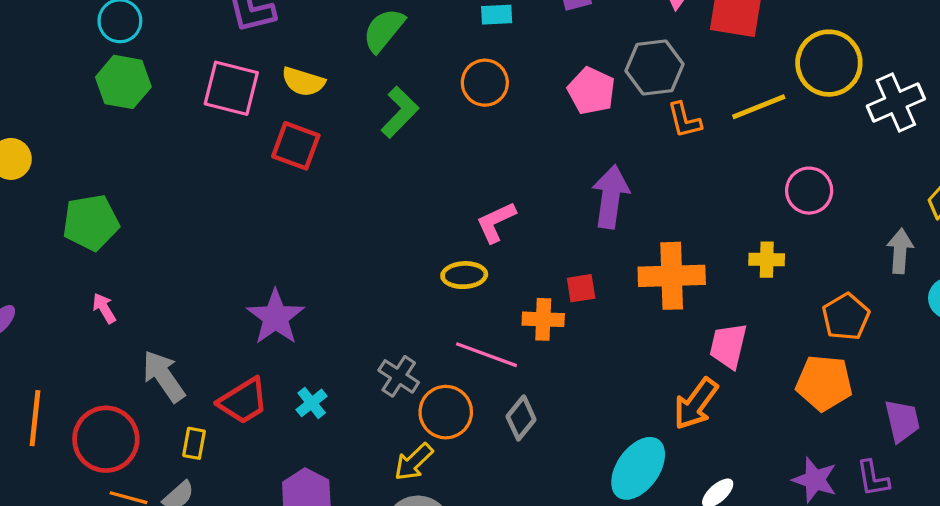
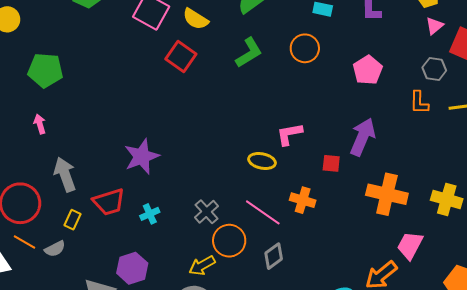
gray hexagon: (655, 68) -> (434, 69), moved, size x0.7
yellow cross: (767, 260) -> (447, 199), size x1.4
red square: (581, 288) -> (331, 163), moved

